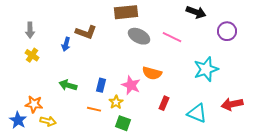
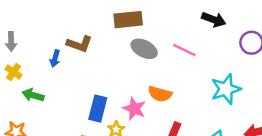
green arrow: (68, 85) -> (33, 95), moved
blue rectangle: (101, 85) -> (98, 109), size x1.5

